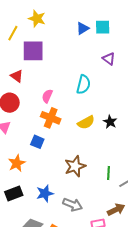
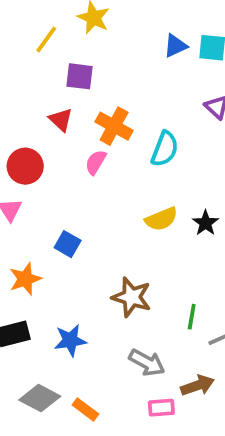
purple square: (33, 51) -> (79, 76), size x0.7
red triangle: (17, 76) -> (61, 120), moved
orange cross: (51, 118) -> (114, 126), moved
brown star: (75, 166) -> (132, 297), turned 30
gray arrow: (73, 205) -> (147, 363), moved

